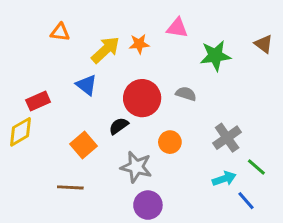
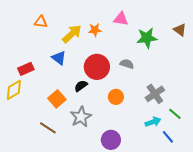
gray star: (136, 167) -> (81, 117), moved, turned 30
brown line: (70, 187) -> (48, 128), turned 30
purple circle: (148, 205) -> (111, 140), moved

